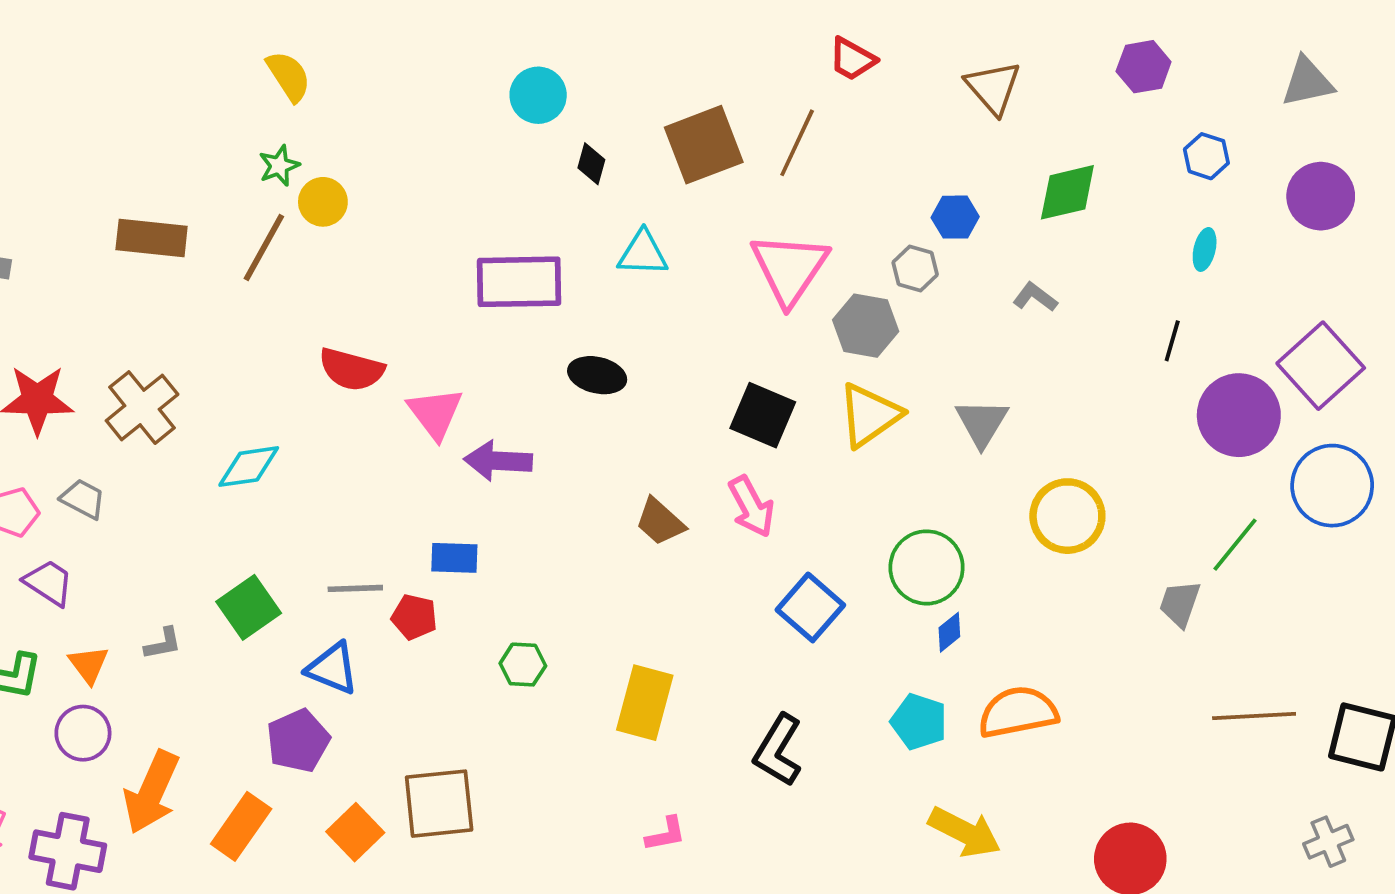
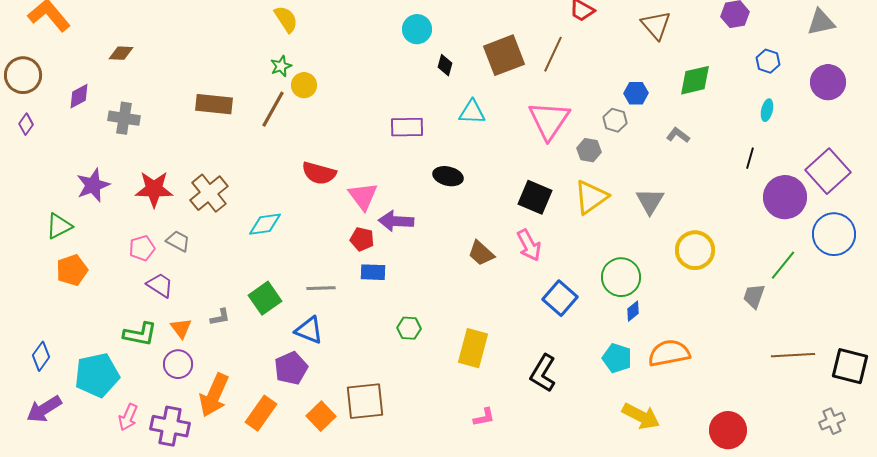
purple rectangle: (519, 282) -> (407, 127), size x0.7
gray hexagon: (866, 326) -> (589, 150), size x0.7
red pentagon: (414, 617) -> (362, 239), moved

